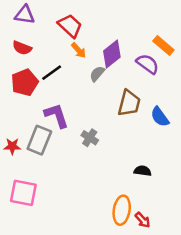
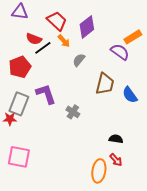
orange rectangle: (163, 45) -> (133, 37), turned -72
red semicircle: (22, 48) -> (34, 39), moved
purple diamond: (112, 54) -> (87, 27), moved
black line: (52, 73) -> (43, 48), moved
gray rectangle: (39, 140) -> (19, 104), moved
red arrow: (143, 220) -> (116, 160), moved

